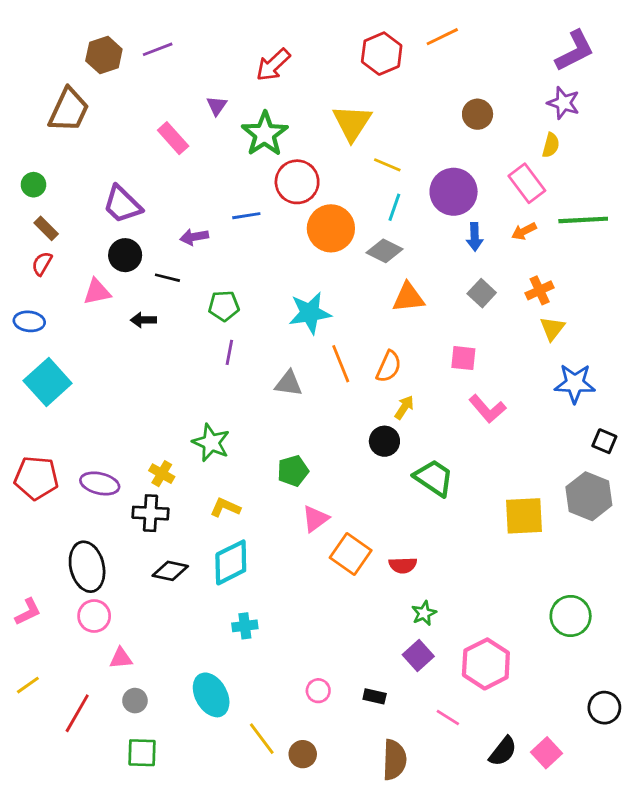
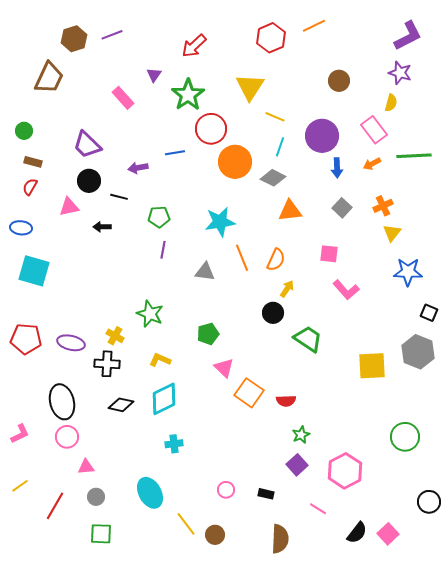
brown rectangle: (46, 228) -> (33, 162), turned -30
cyan square: (48, 382) -> (34, 271), turned -32
pink triangle: (315, 519) -> (224, 368), turned -40

